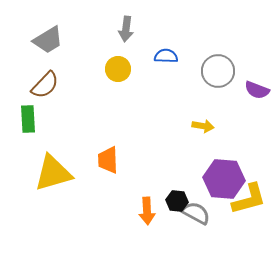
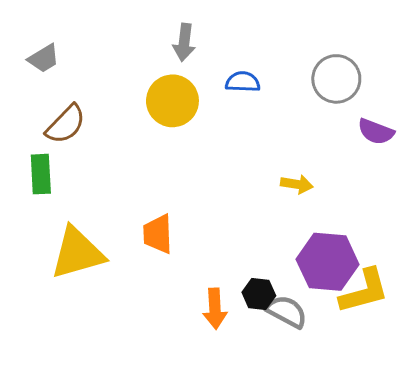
gray trapezoid: (48, 40) -> (44, 58), moved, size x0.7
yellow circle: (118, 69) -> (172, 101), size x1.4
gray circle: (218, 71) -> (336, 79), moved

